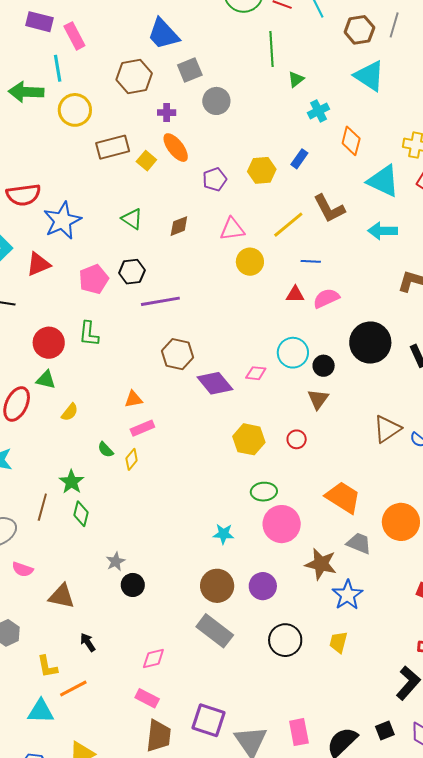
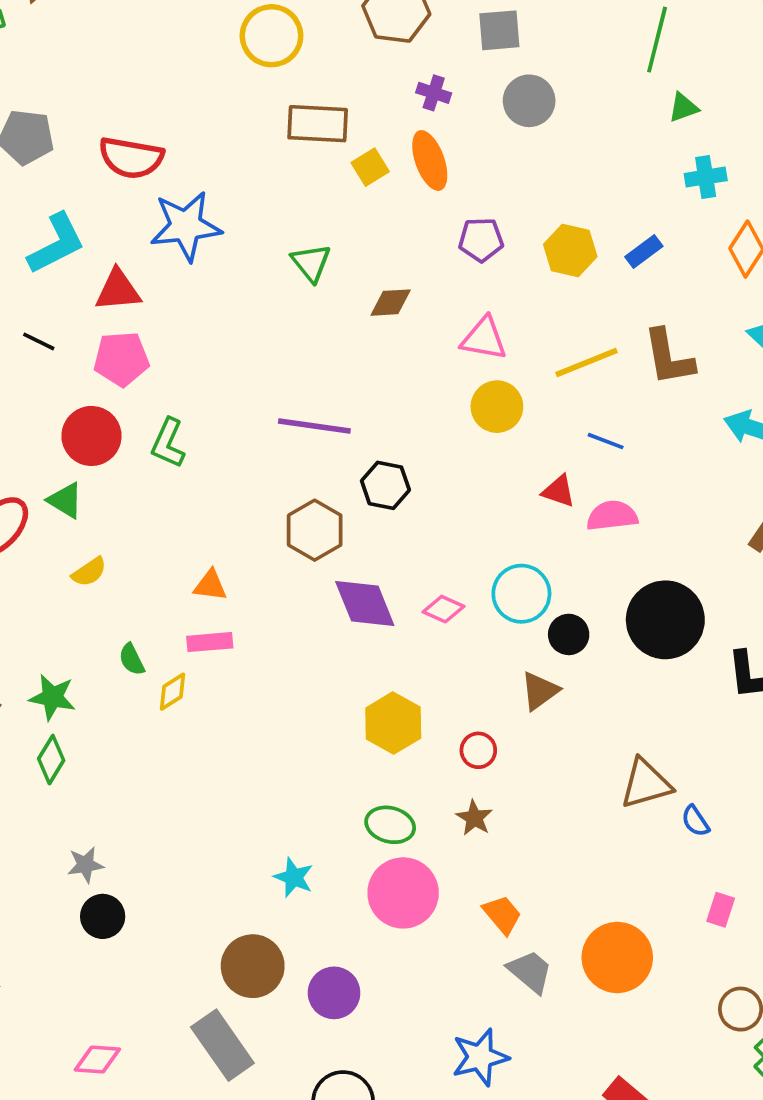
black hexagon: (132, 272) -> (385, 485), moved
pink pentagon: (94, 279) -> (121, 359), moved
green star: (71, 482) -> (52, 697), turned 30
orange trapezoid: (343, 497) -> (502, 915), moved, size x0.6
brown star: (321, 564) -> (474, 818), moved, size x0.6

